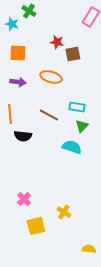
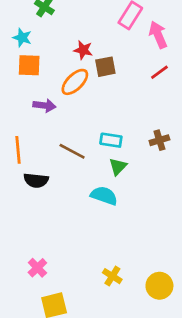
cyan star: (12, 24) -> (22, 38), moved
orange ellipse: (51, 77) -> (75, 82), moved, turned -60
purple arrow: (18, 82) -> (44, 105), moved
yellow cross: (64, 212) -> (112, 276), moved

